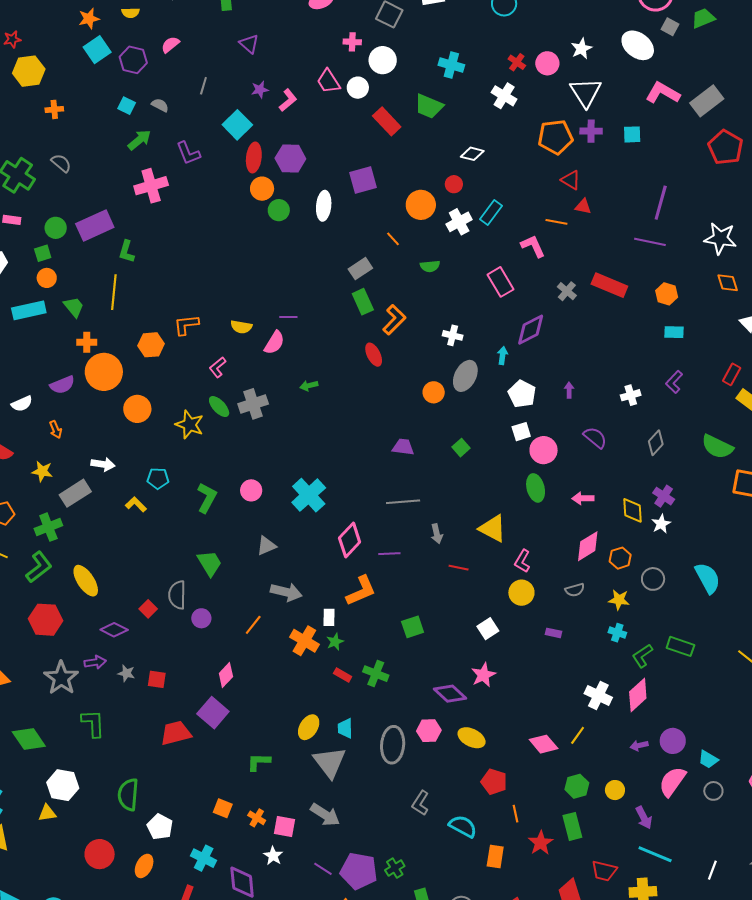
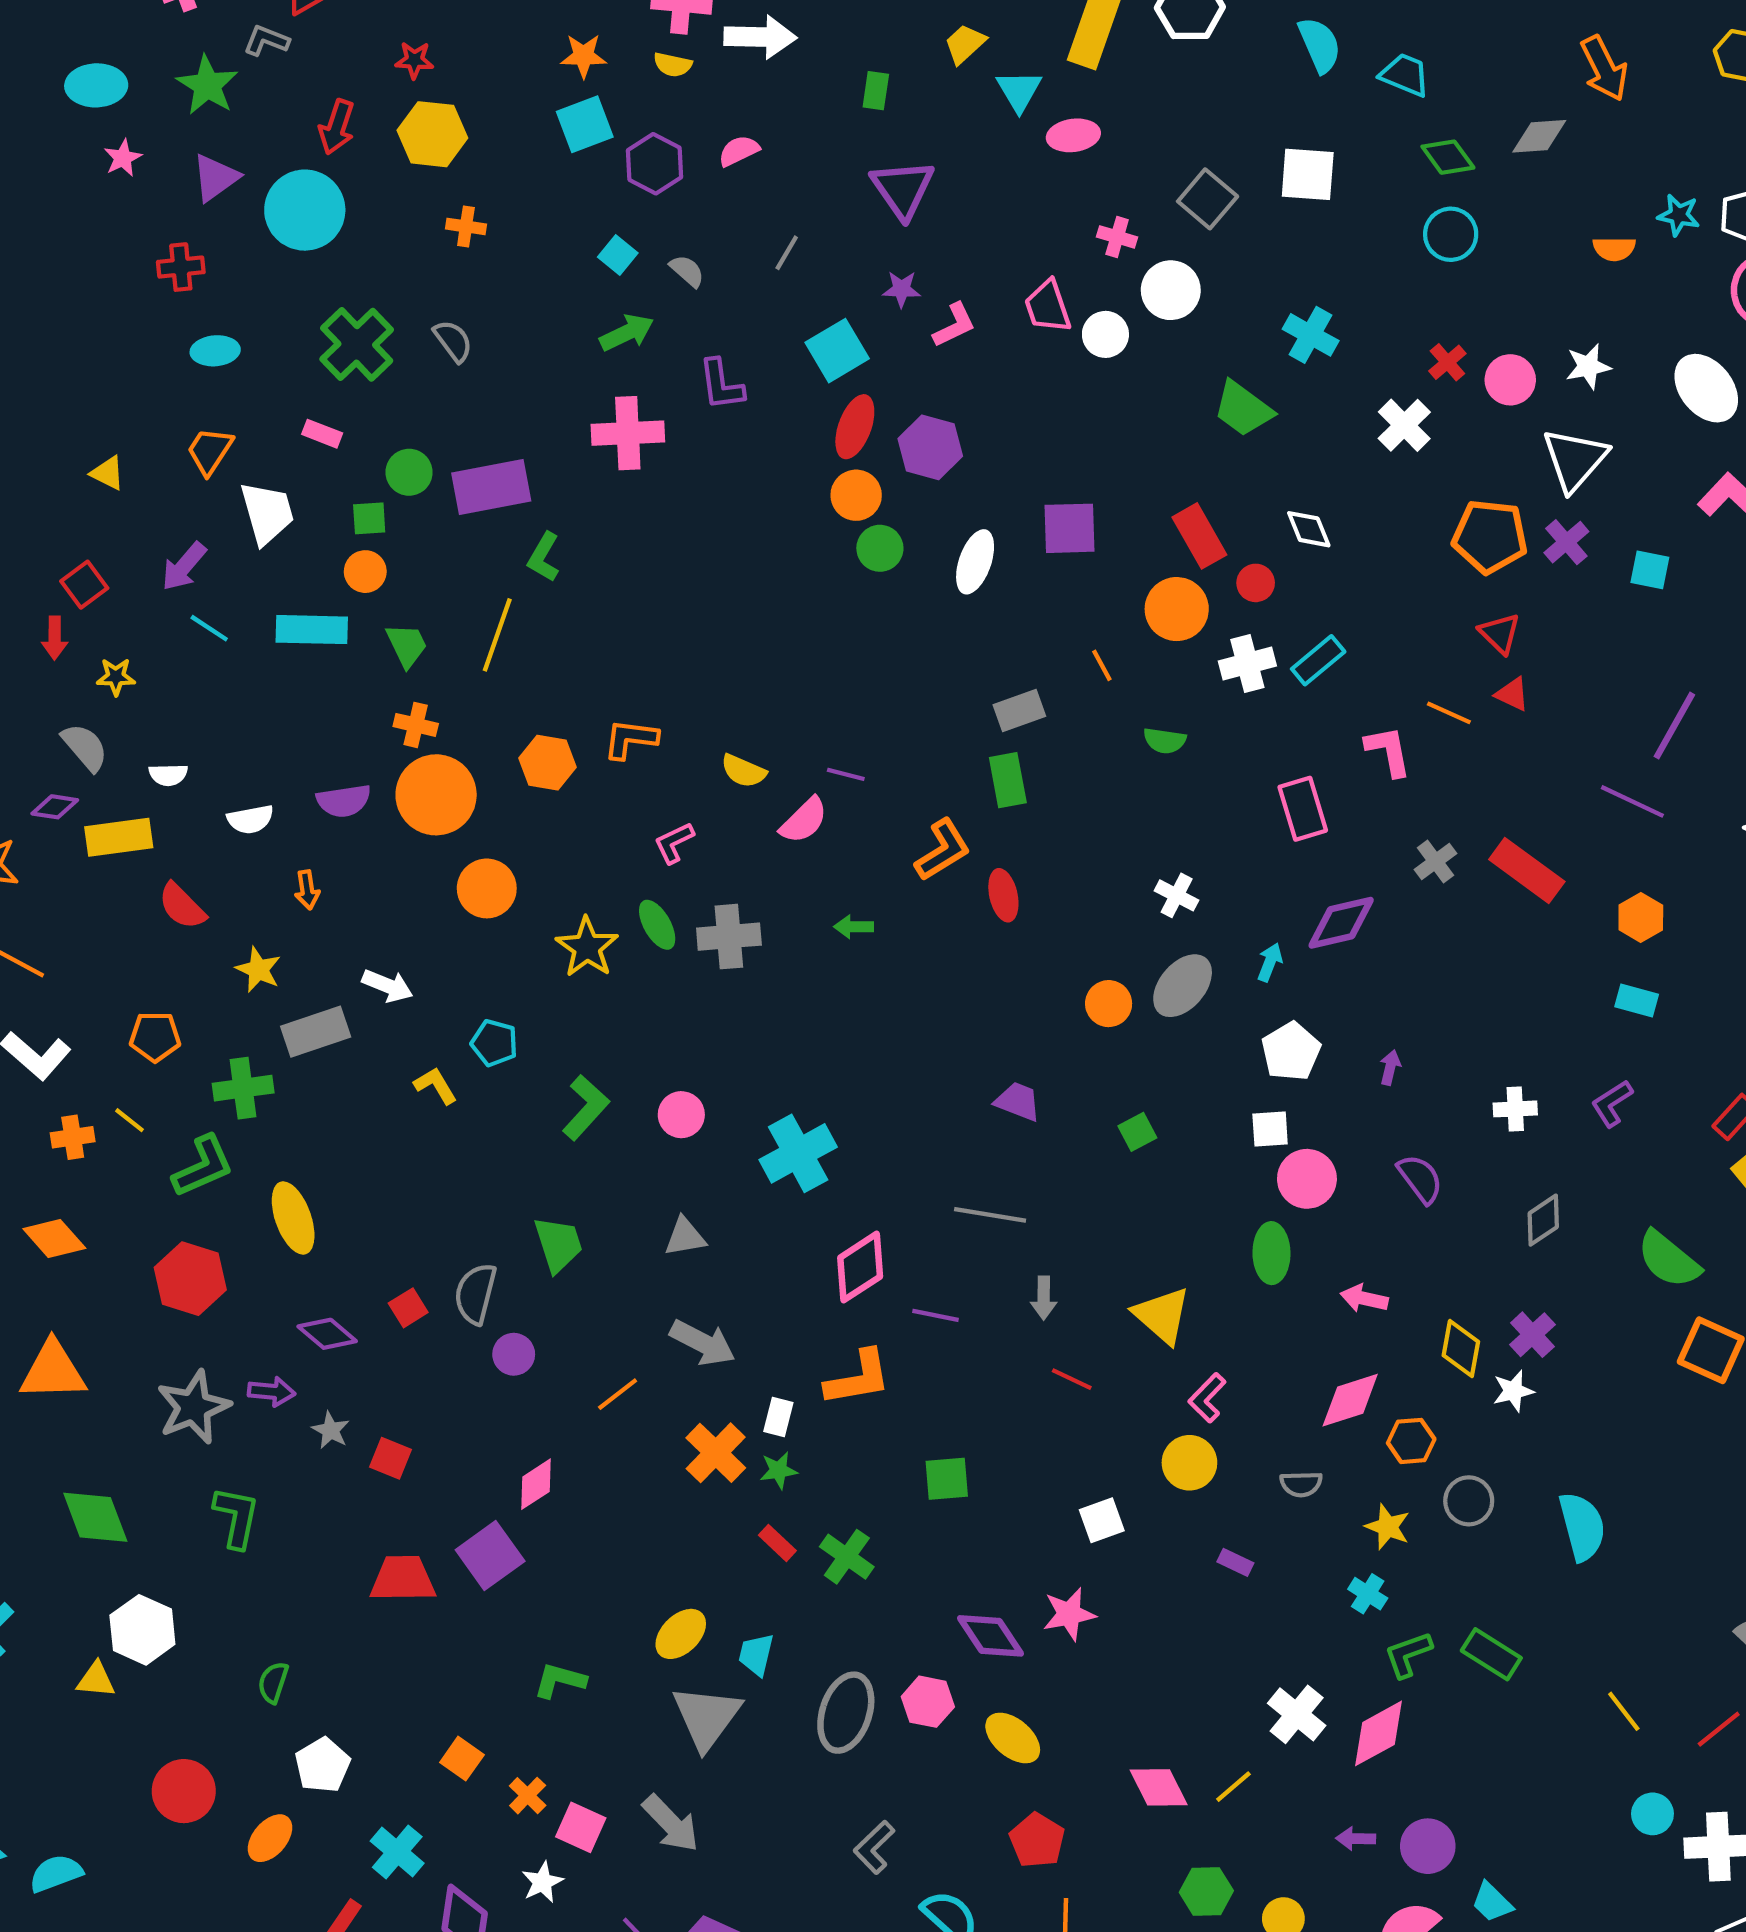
purple triangle: (249, 44) -> (903, 189), size x1.5
red rectangle: (387, 121) -> (1199, 536), moved
purple cross: (591, 131) -> (1566, 542), turned 35
white diamond: (472, 154) -> (1309, 529), turned 40
orange L-shape: (394, 320) -> (943, 850), moved
green semicircle: (128, 795) -> (273, 1682), size x0.6

